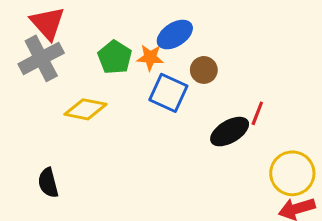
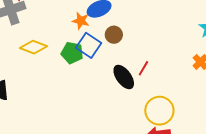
green pentagon: (115, 57) -> (72, 53), moved, turned -30
black ellipse: (230, 132) -> (124, 77), turned 75

